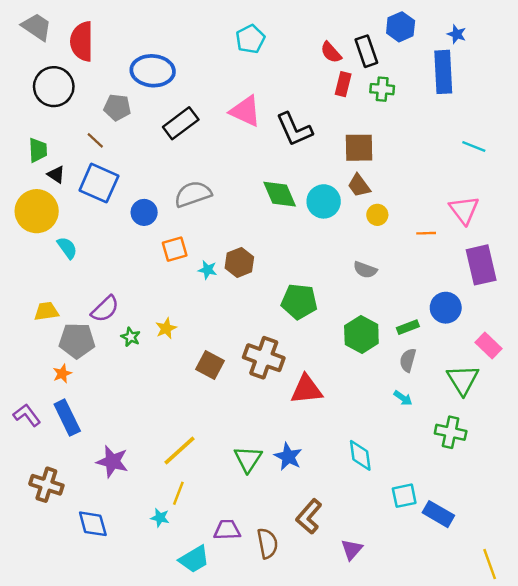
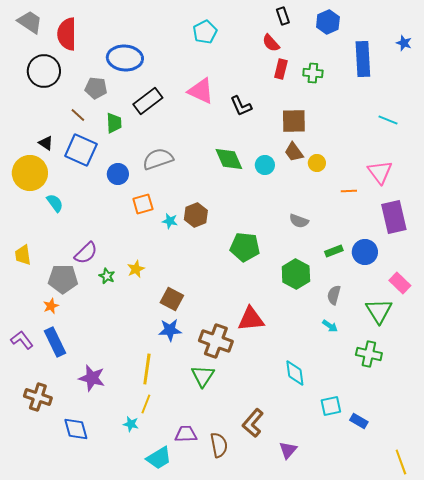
blue star: (457, 34) -> (404, 43), moved
black rectangle: (366, 51) -> (283, 16), moved, size x0.7
black L-shape: (294, 129) -> (241, 106), size x0.7
green trapezoid: (38, 150) -> (114, 123), moved
cyan circle: (324, 201) -> (265, 165), size x0.7
yellow circle: (377, 215) -> (317, 163), moved
yellow trapezoid: (46, 311) -> (23, 255), moved, turned -90
green rectangle: (408, 327) -> (334, 251), moved
brown cross: (264, 358) -> (216, 341), moved
yellow line: (180, 451) -> (147, 369), turned -40
blue star: (288, 457) -> (170, 330), moved, turned -30
blue rectangle: (438, 514) -> (359, 421), size x0.7

